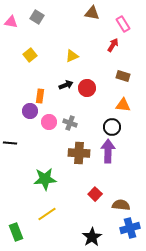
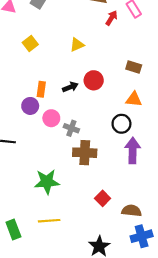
red arrow: (113, 45) -> (111, 18), moved
black arrow: (66, 85) -> (70, 87), moved
gray cross: (70, 123) -> (71, 128), moved
purple arrow: (108, 151) -> (133, 150), moved
yellow line: (47, 214) -> (49, 221), turned 30
green rectangle: (16, 232) -> (13, 230), moved

